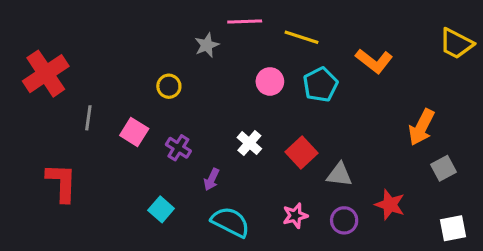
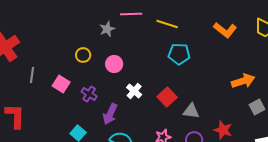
orange L-shape: (374, 61) -> (225, 30), moved
pink circle: (270, 81) -> (114, 64), moved
cyan pentagon: (320, 85) -> (179, 54), turned 30
orange arrow: (421, 127) -> (243, 81), turned -135
purple arrow: (212, 179) -> (110, 114), size x1.5

